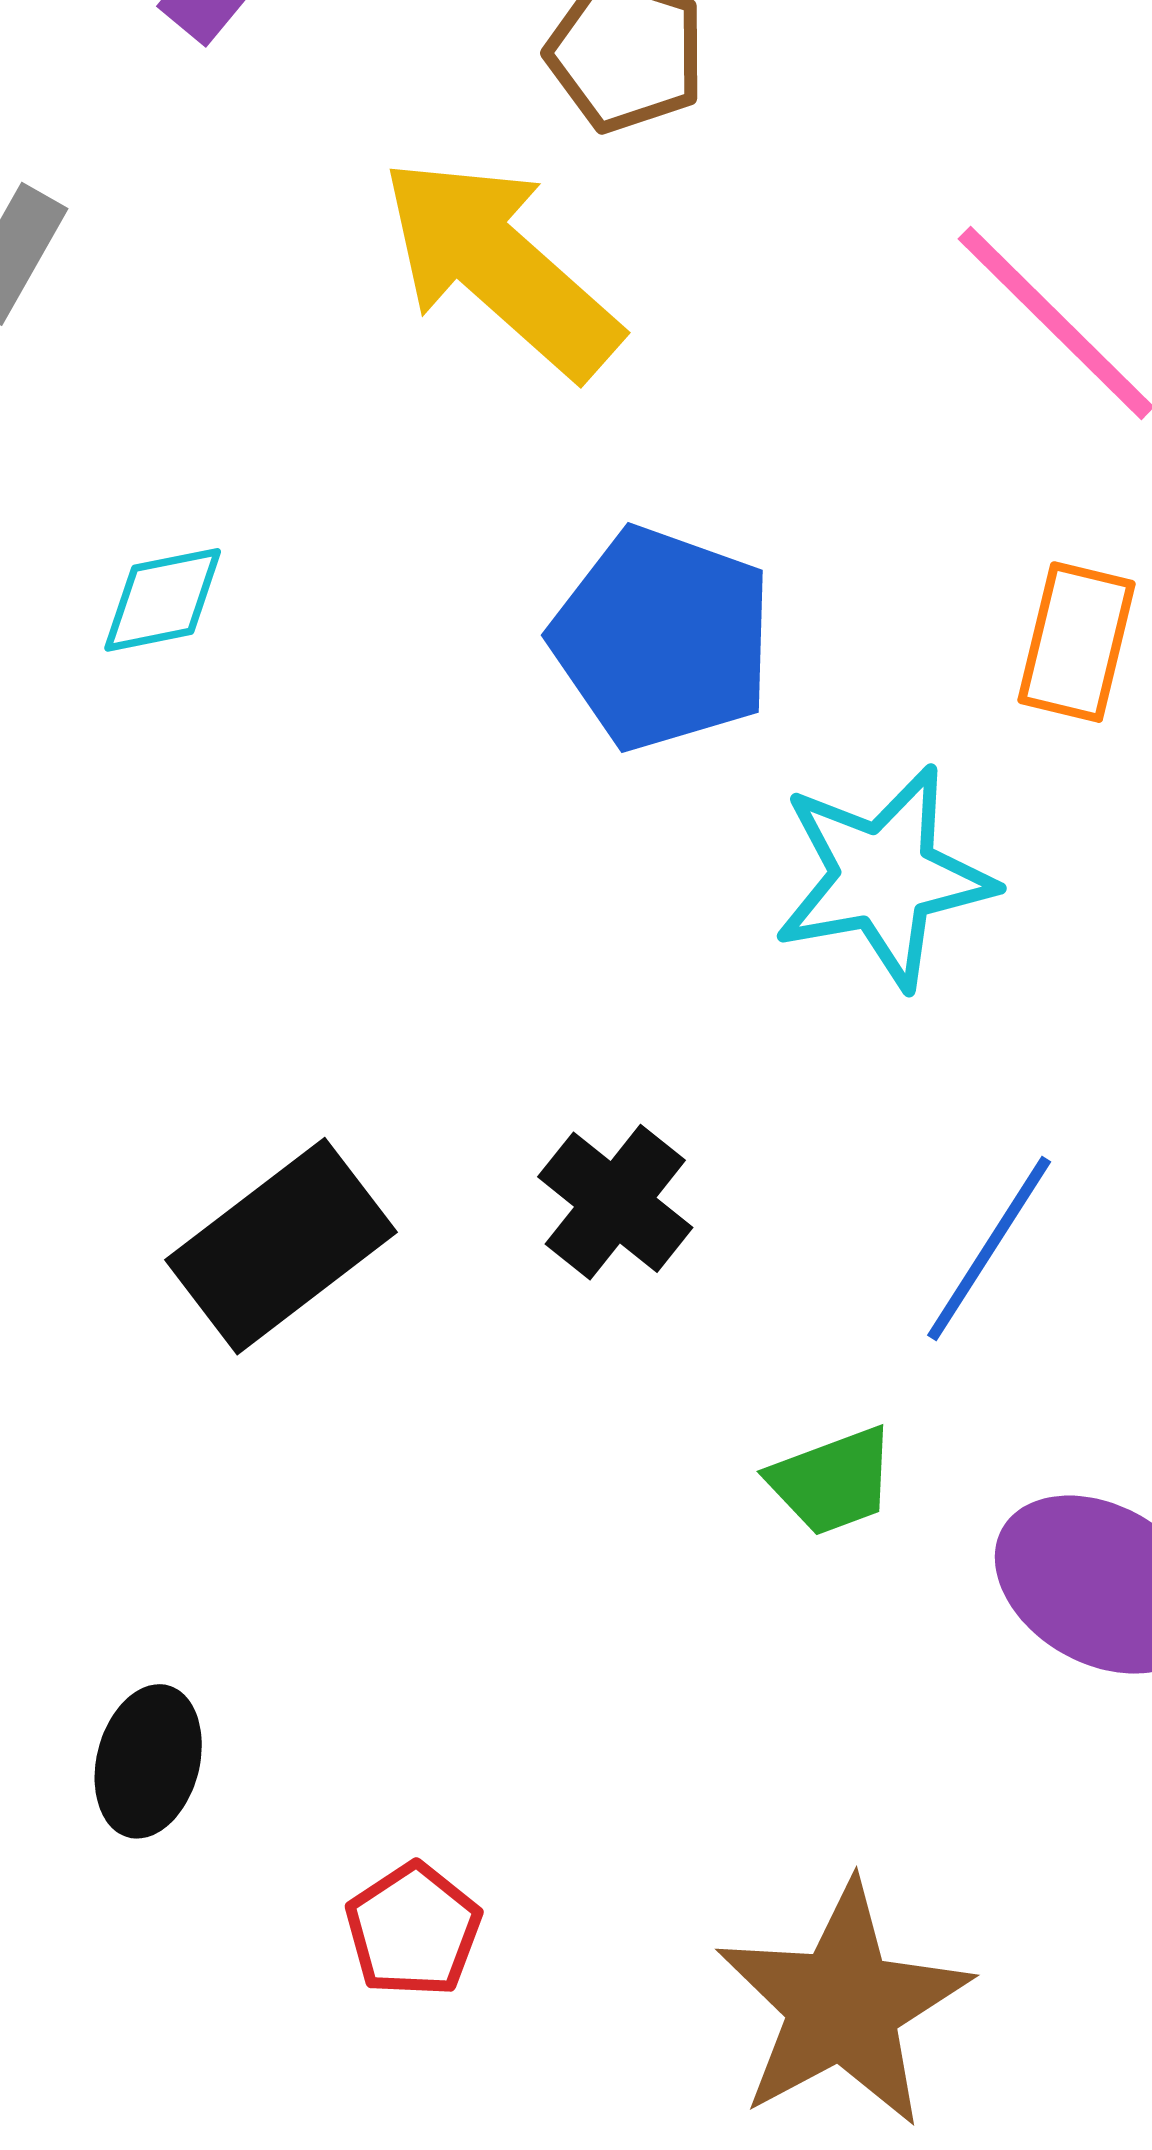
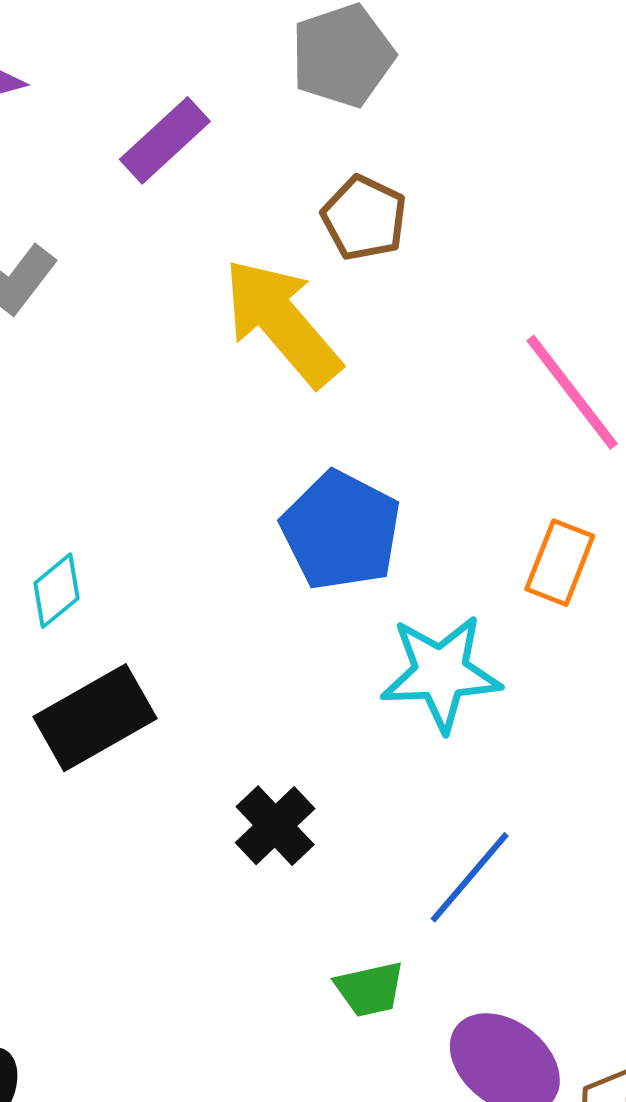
cyan diamond: (163, 600) -> (56, 591), moved, turned -36
black rectangle: (281, 1246) -> (95, 718), moved

